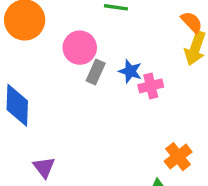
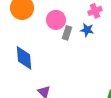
pink cross: (151, 86) -> (95, 11), moved

